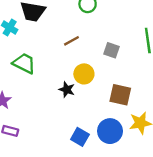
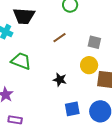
yellow circle: (84, 74) -> (89, 65), moved
blue square: (80, 137) -> (72, 109), moved, turned -35

